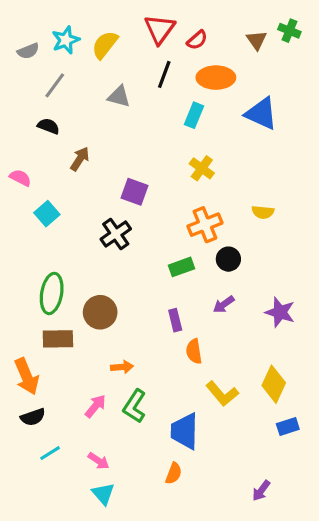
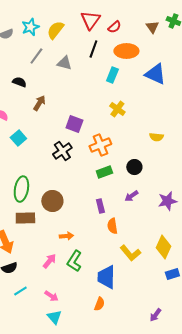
gray line: (55, 85) -> (36, 56), moved
orange cross: (205, 225) -> (100, 145), moved
purple star: (280, 312) -> (167, 201), turned -30

